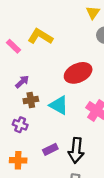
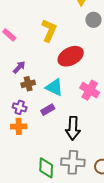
yellow L-shape: (40, 36) -> (49, 30), moved, turned 85
purple rectangle: (50, 149) -> (48, 110), moved
orange cross: (18, 160) -> (19, 126), moved

